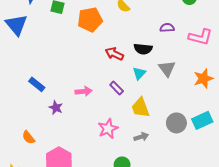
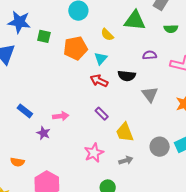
cyan triangle: (139, 73) -> (101, 58), moved
pink arrow: (83, 91) -> (61, 116), moved
orange semicircle: (28, 137) -> (17, 162), turned -40

